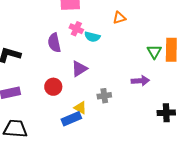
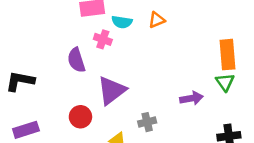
cyan semicircle: (92, 37) -> (122, 22), moved
green triangle: (154, 52) -> (225, 82), moved
purple triangle: (79, 69) -> (112, 90), size x1.4

